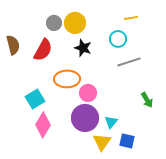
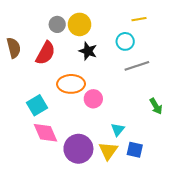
purple circle: (85, 118) -> (78, 149), moved
pink diamond: (43, 125) -> (46, 133), turned -55

